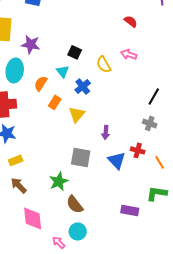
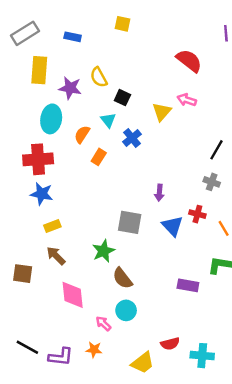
red semicircle: (131, 21) -> (189, 61), size x1.6
yellow semicircle: (104, 64) -> (99, 77), moved
yellow triangle: (77, 114) -> (162, 112), moved

